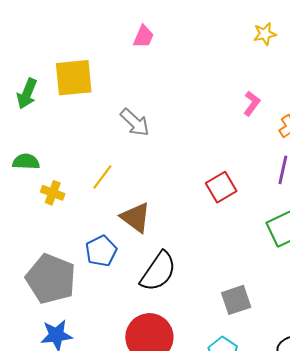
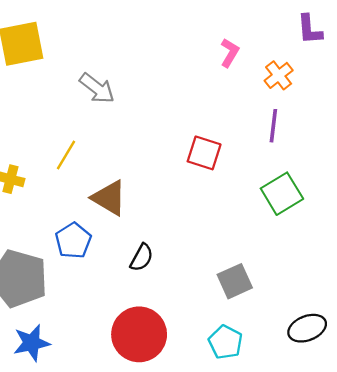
red square: (221, 187) -> (204, 153), turned -36
black semicircle: (158, 272) -> (142, 258), size x0.6

